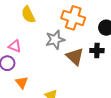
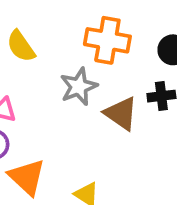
orange triangle: (22, 82) -> (27, 177), size x1.5

